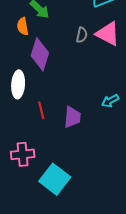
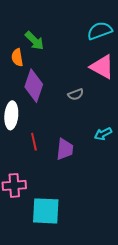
gray semicircle: (82, 35) -> (76, 94), moved, turned 56
cyan square: (55, 179) -> (46, 211), turned -36

